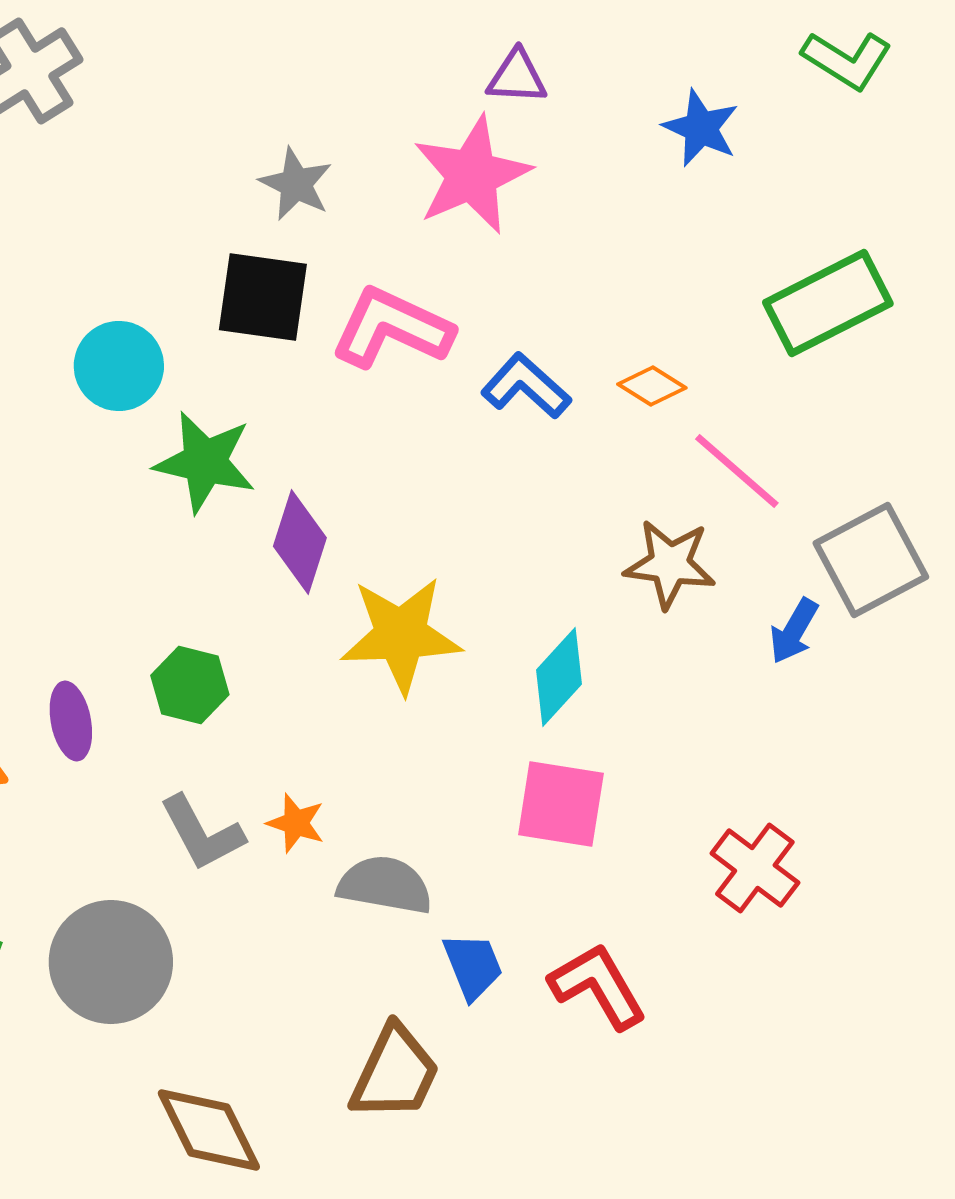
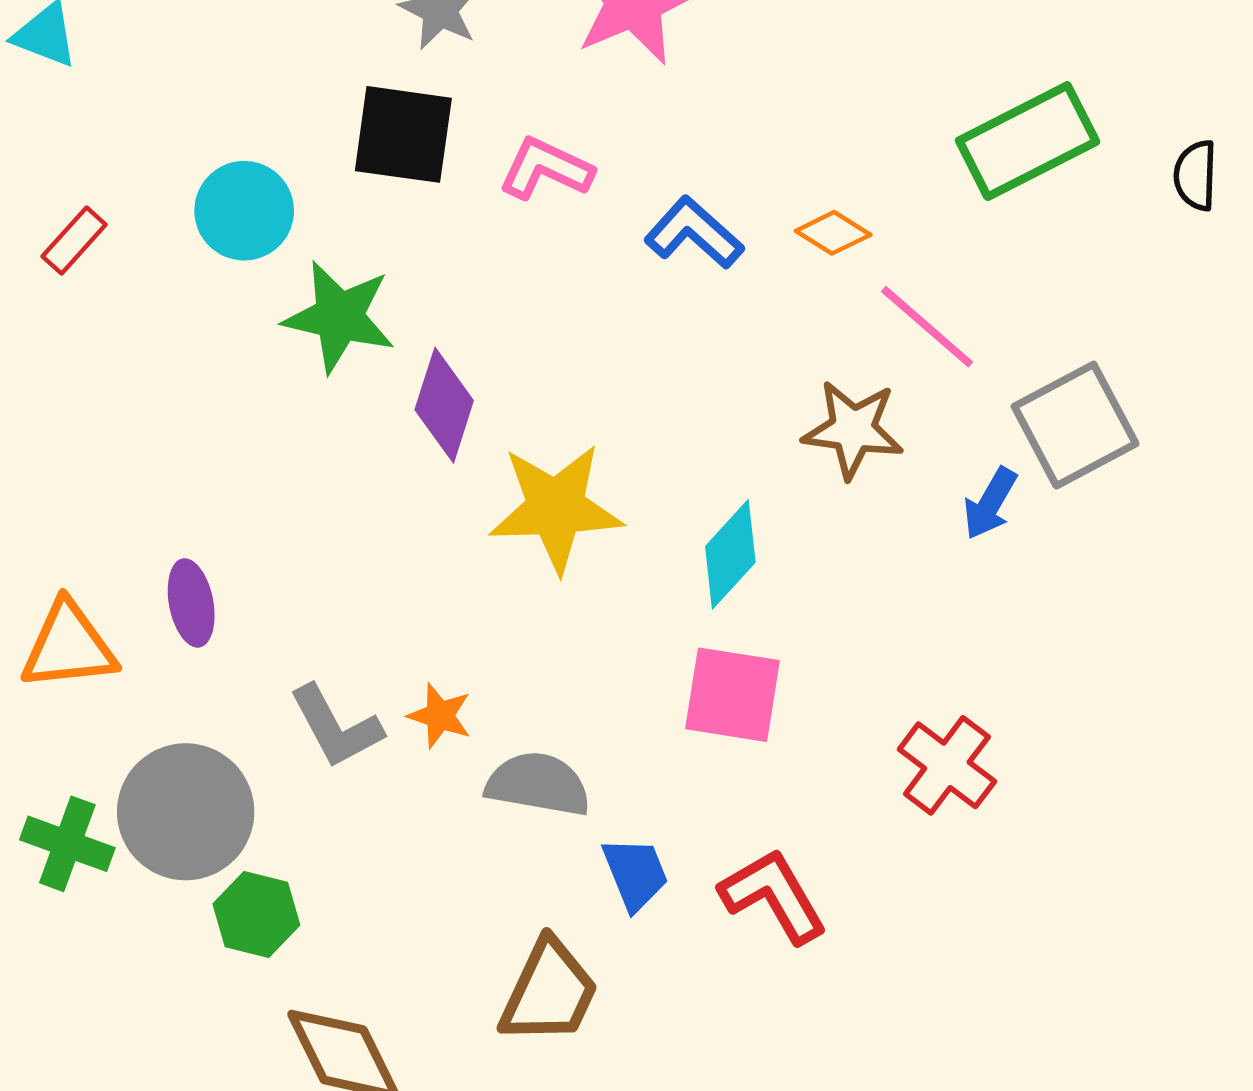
pink L-shape: (392, 328) -> (546, 169), size x0.7
green hexagon: (190, 685) -> (256, 915), moved
gray circle: (111, 962) -> (186, 812), moved

